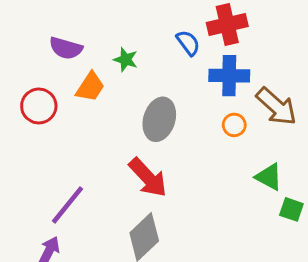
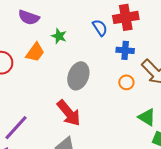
purple semicircle: (66, 48) -> (29, 17), moved
blue cross: (229, 76) -> (125, 50), size x0.7

